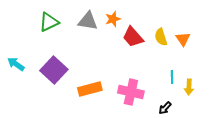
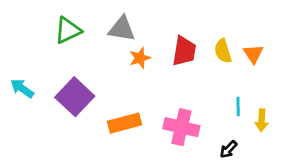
orange star: (113, 19) -> (140, 58), moved
red trapezoid: (133, 37) -> (184, 51), turned -130

